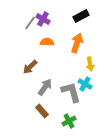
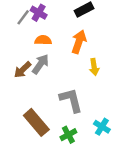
cyan cross: (85, 84) -> (102, 127), moved
gray arrow: (45, 87) -> (40, 64), moved
brown rectangle: (42, 111) -> (36, 122), size x1.6

